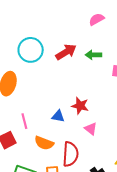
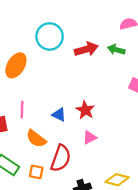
green arrow: (93, 55) -> (116, 50), moved
pink triangle: (91, 129) -> (90, 137), turned 40

